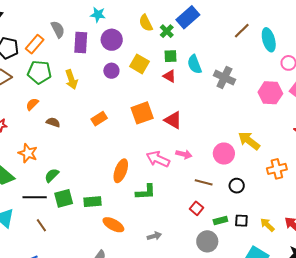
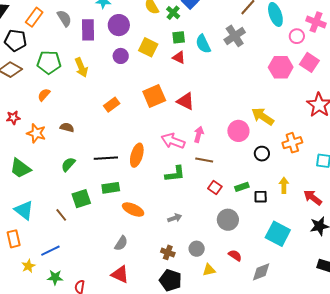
orange rectangle: (35, 44) -> (34, 17), moved
gray cross: (224, 78) -> (235, 36), moved, turned 35
brown semicircle: (53, 122) -> (67, 127), moved
orange star: (28, 153) -> (36, 133), moved
pink arrow: (184, 154) -> (199, 134), turned -84
brown line: (204, 182) -> (204, 160), moved
black circle: (237, 186) -> (262, 154), moved
green L-shape: (146, 192) -> (175, 174), moved
black line: (35, 197) -> (106, 158), moved
green square: (64, 198) -> (81, 199), moved
green rectangle: (220, 220) -> (242, 187), moved
yellow arrow: (267, 225) -> (284, 185), moved, turned 49

